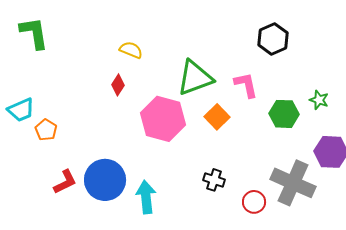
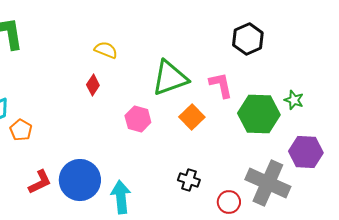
green hexagon: (284, 114) -> (259, 114), size x1.4
pink hexagon: (163, 119) -> (138, 119), size x0.6

